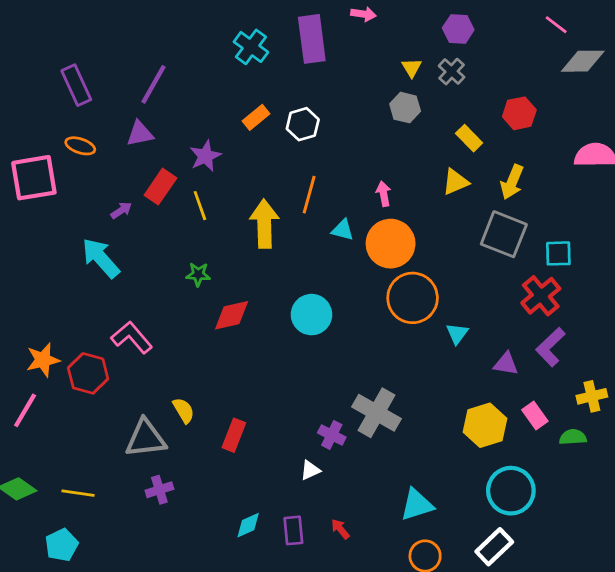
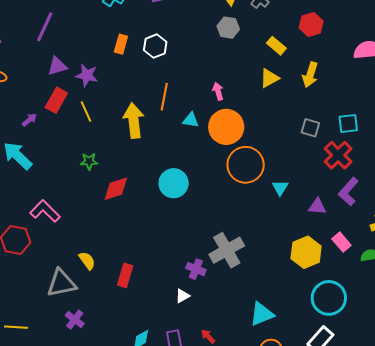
orange rectangle: (256, 117) -> (121, 44), turned -30
purple triangle: (140, 134) -> (57, 66), moved
purple star: (205, 156) -> (87, 75), turned -30
gray square: (504, 234) -> (310, 128), moved, size x0.6
gray cross: (376, 413) -> (227, 250), turned 36
purple cross: (159, 490) -> (75, 320), turned -30

